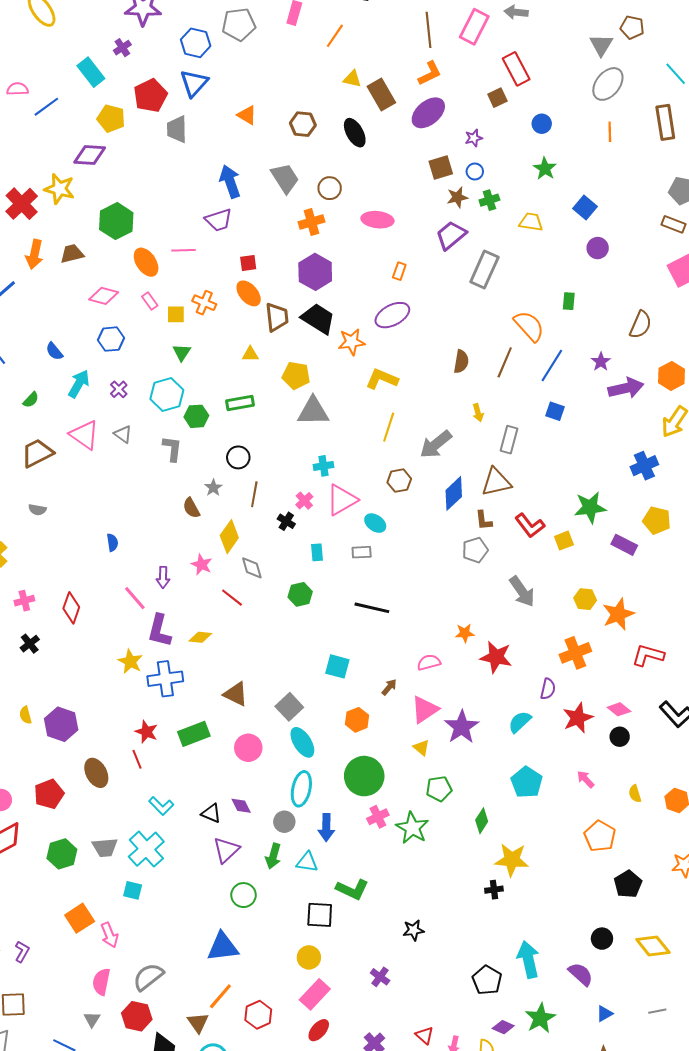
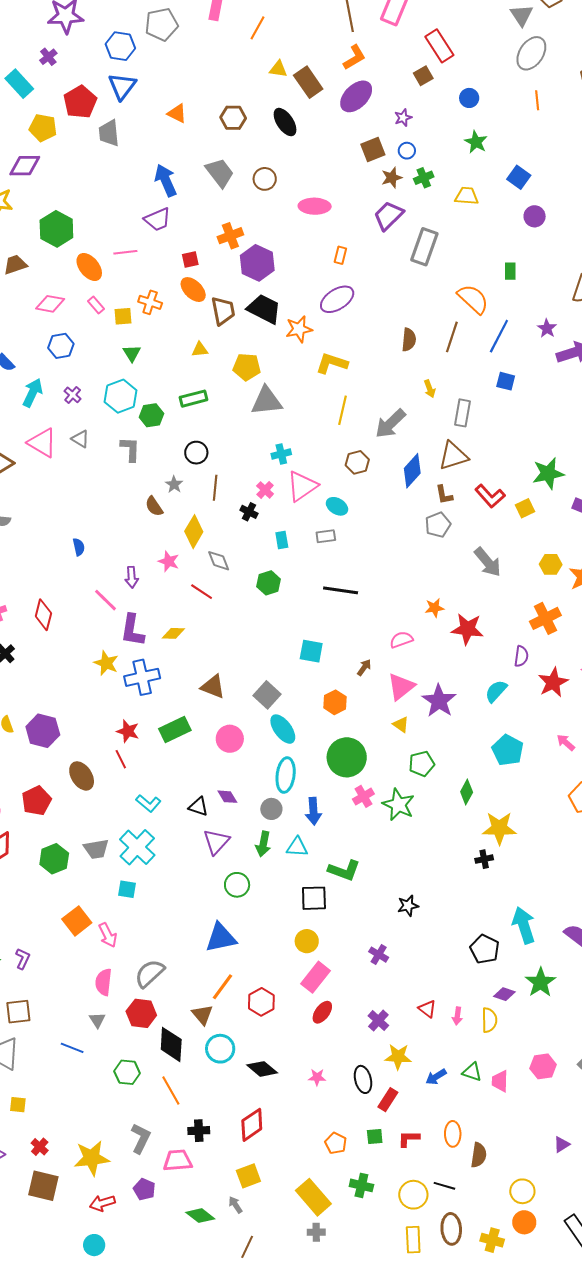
orange cross: (311, 222) -> (230, 236), moved

